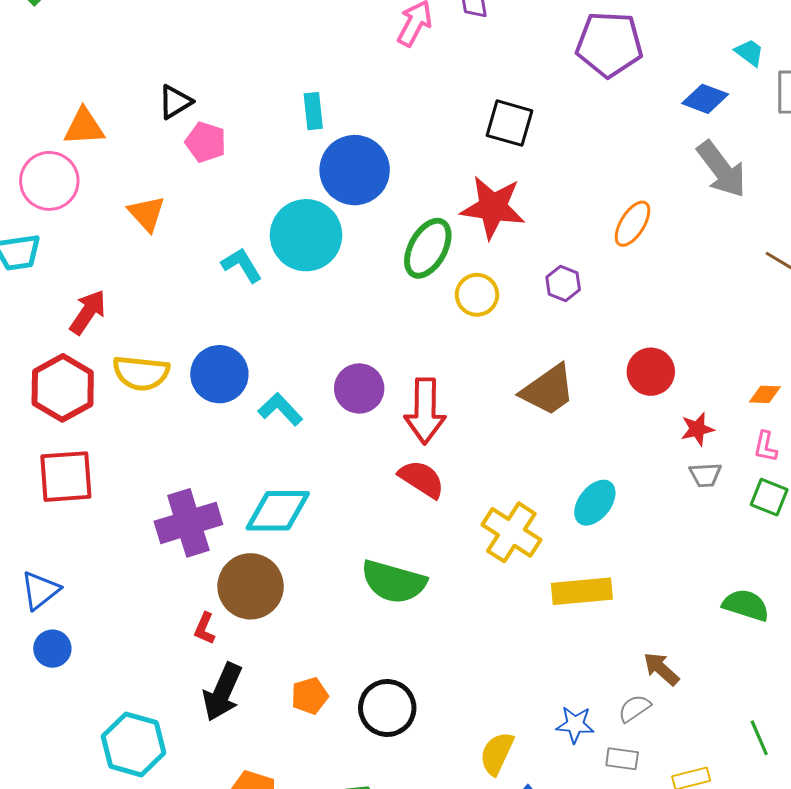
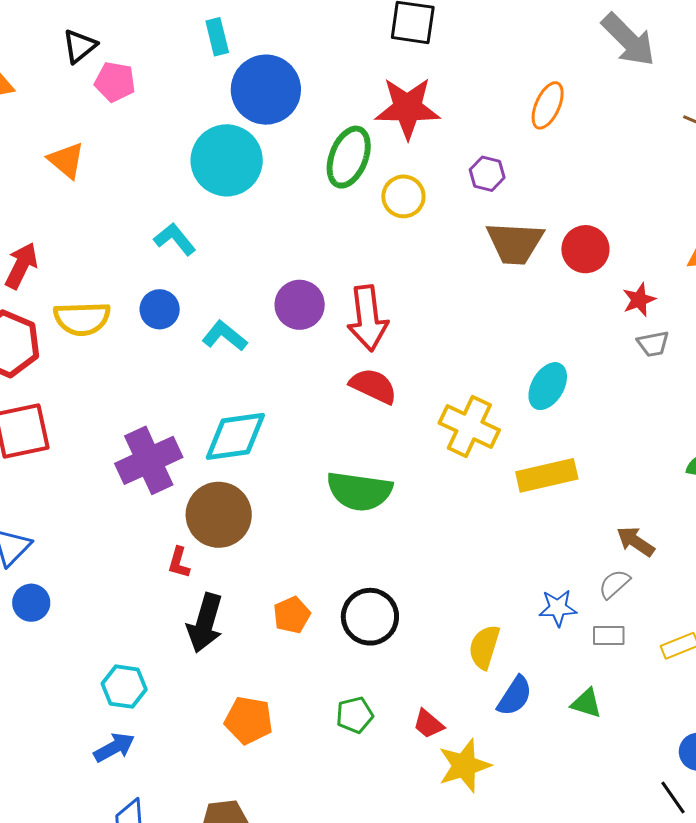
cyan L-shape: (242, 265) -> (175, 239), moved
blue circle: (219, 374) -> (160, 309), size x0.7
brown trapezoid: (548, 390) -> (515, 243), moved, turned 46
cyan hexagon: (134, 744) -> (124, 687), size x0.7

